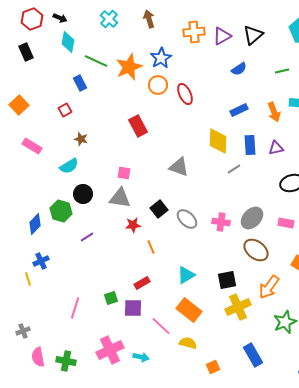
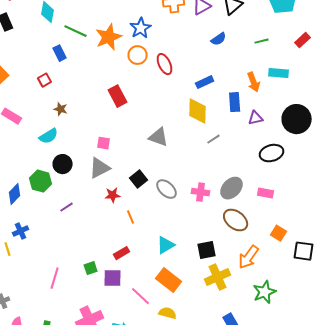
blue rectangle: (239, 110) -> (205, 82), moved
blue rectangle: (250, 145) -> (235, 102), moved
gray triangle: (120, 198) -> (100, 168), turned -35

